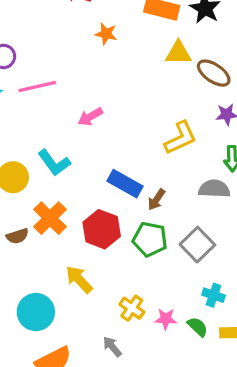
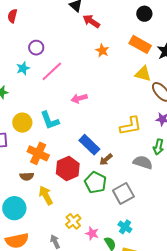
pink line: (37, 87) -> (52, 71), turned -45
orange cross: (50, 218) -> (38, 153), turned -35
brown semicircle: (17, 236) -> (27, 176), moved

